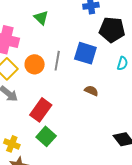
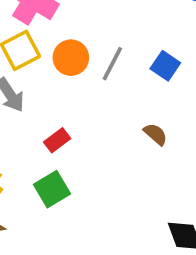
blue square: (85, 53) -> (165, 66), size x0.7
red rectangle: (41, 110) -> (57, 140), size x0.6

